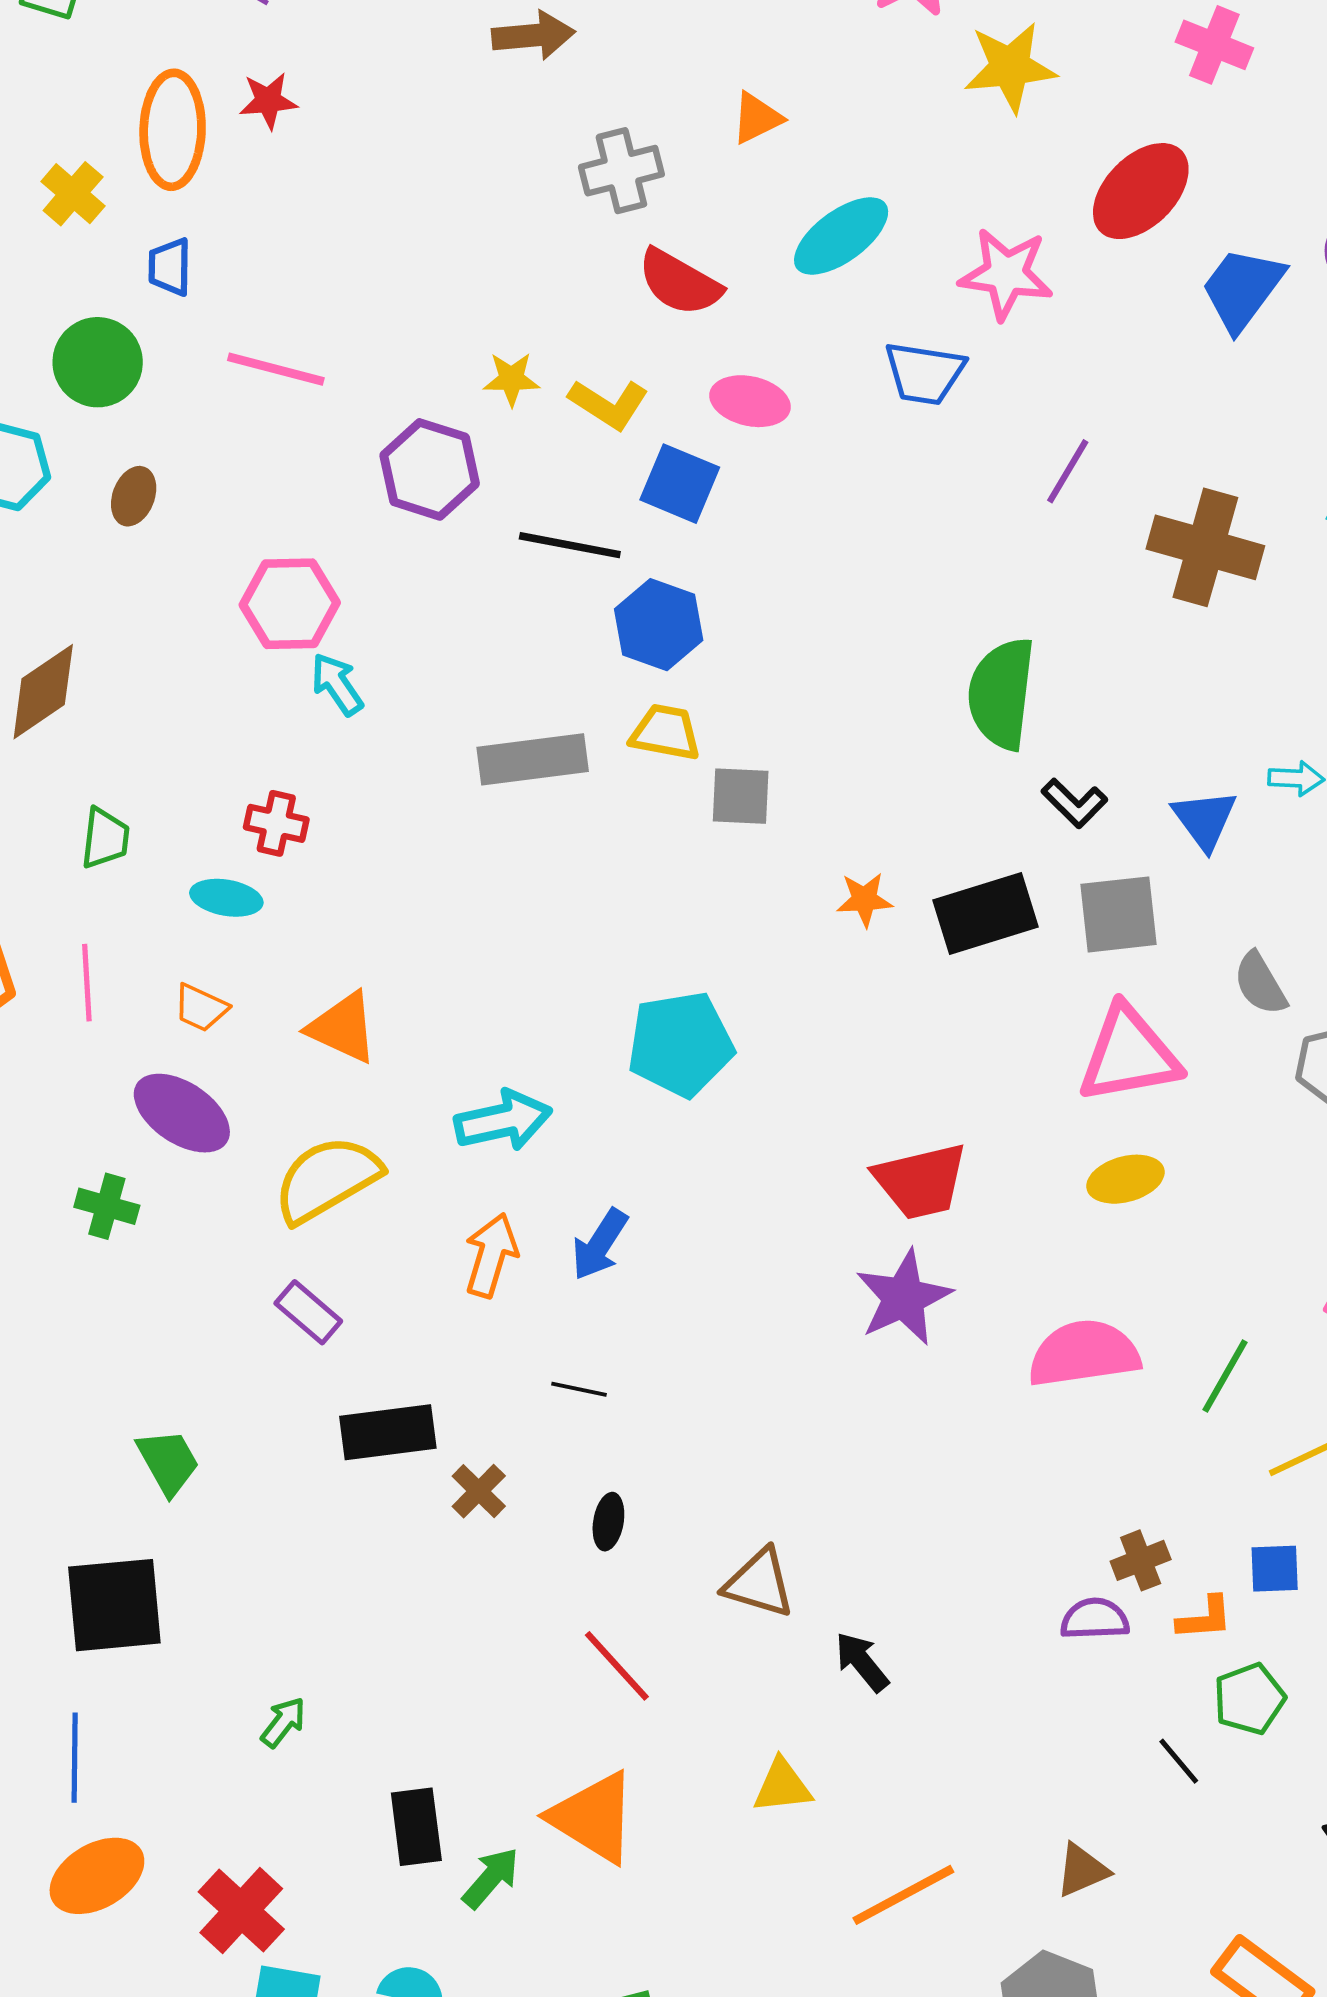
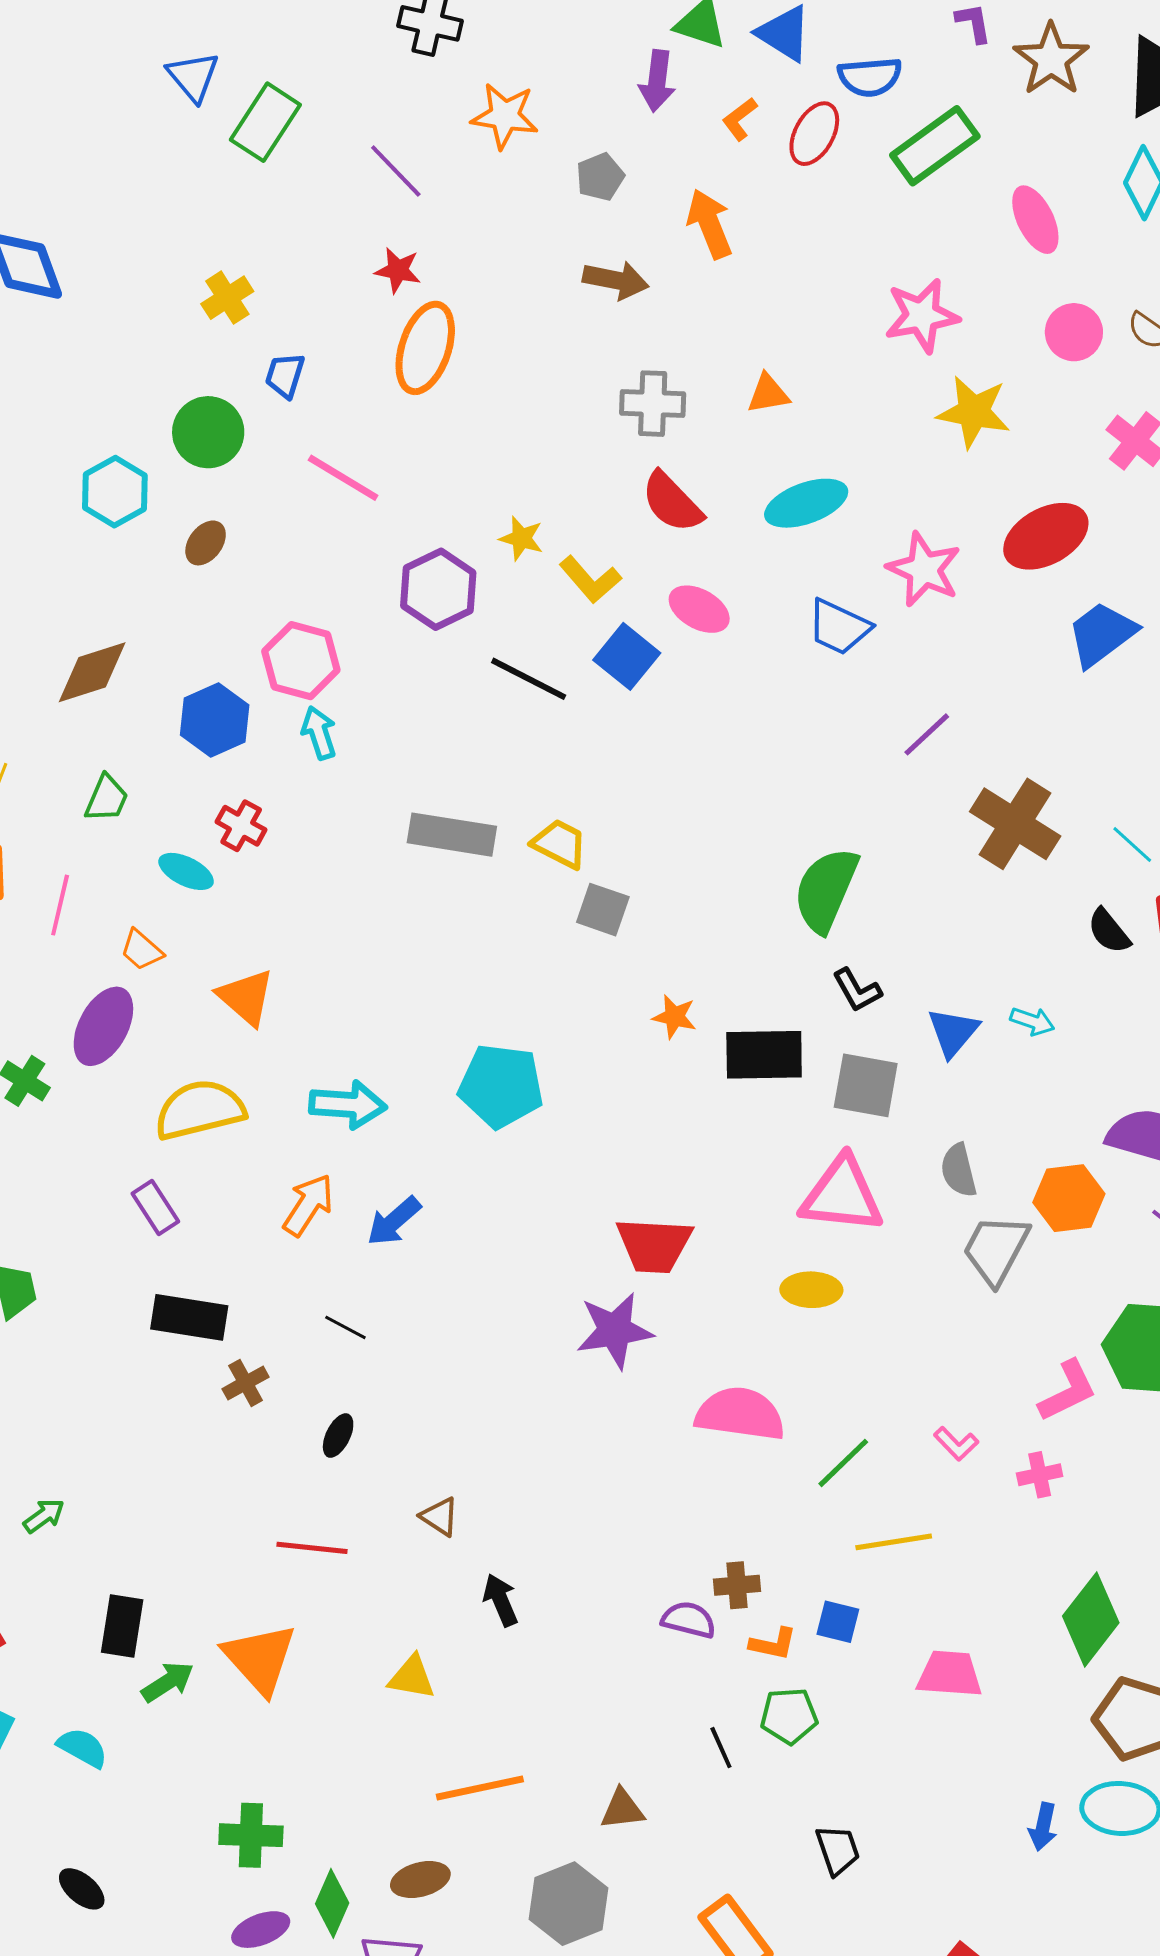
orange ellipse: (173, 130) -> (425, 348), moved
blue hexagon: (659, 625) -> (215, 720), moved
purple ellipse: (182, 1113) -> (103, 1026), turned 68
brown triangle: (759, 1583) -> (440, 1517), size x0.7
red line: (617, 1666) -> (312, 1548), turned -58

